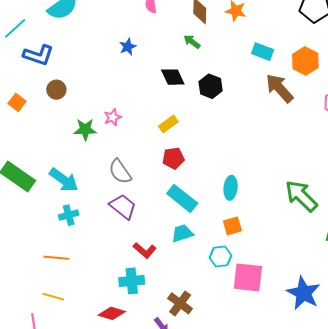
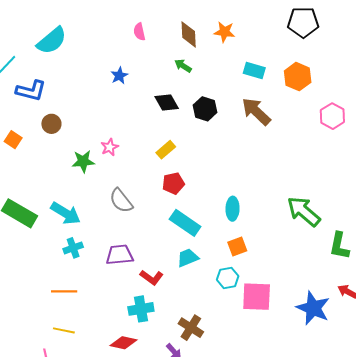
brown arrow: (280, 88) -> (256, 111), moved
purple trapezoid: (123, 207) -> (119, 255), moved, turned -40

